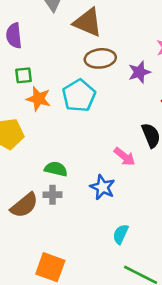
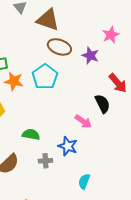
brown ellipse: (100, 58) -> (59, 47), turned 30
purple star: (139, 72) -> (90, 56), turned -30
gray cross: (52, 195) -> (45, 161), moved

